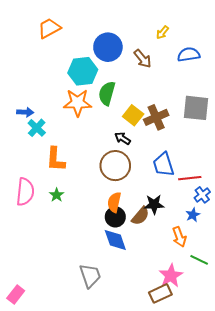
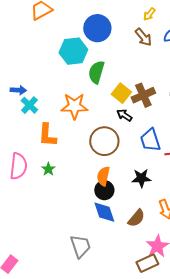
brown arrow: (143, 59) -> (143, 37), moved
orange star: (78, 103) -> (74, 106), moved
black arrow: (123, 138) -> (124, 115), moved
brown semicircle: (140, 216) -> (136, 218), moved

